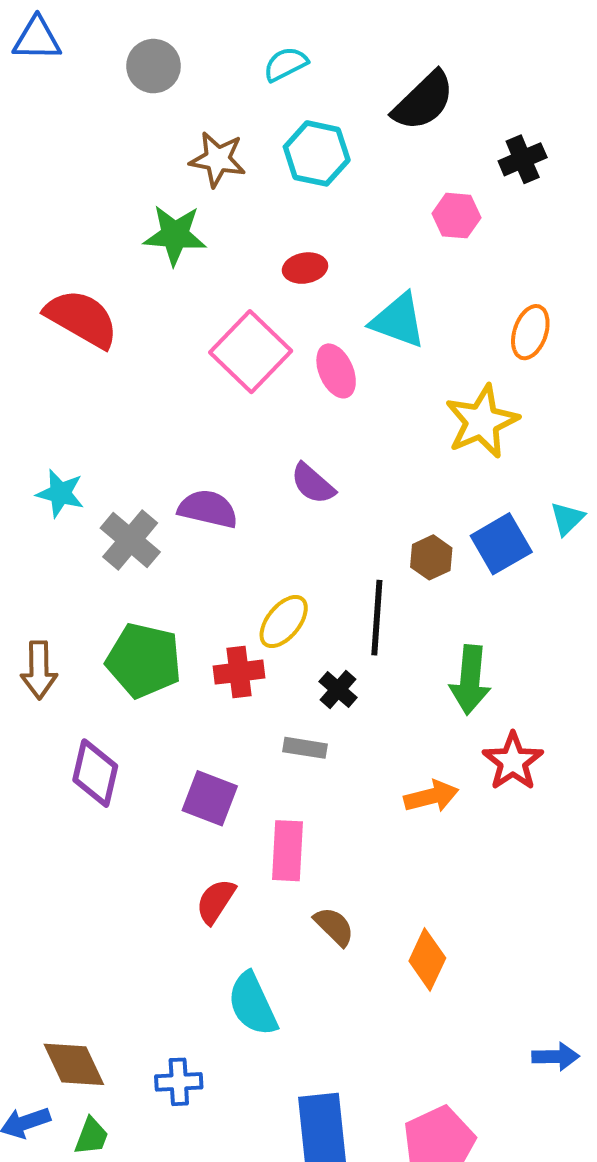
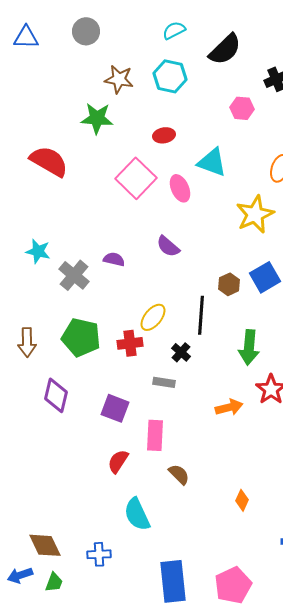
blue triangle: (37, 39) -> (26, 37), moved
cyan semicircle: (286, 64) -> (174, 30), moved
purple semicircle: (208, 509) -> (114, 259), size x0.7
orange diamond: (427, 959) -> (242, 500), moved, size x0.7

